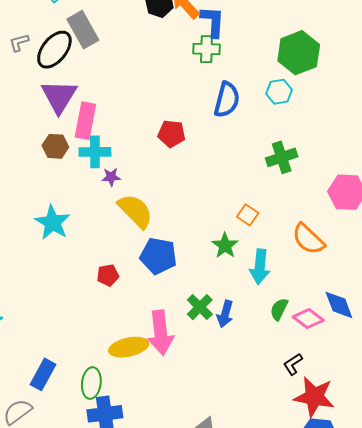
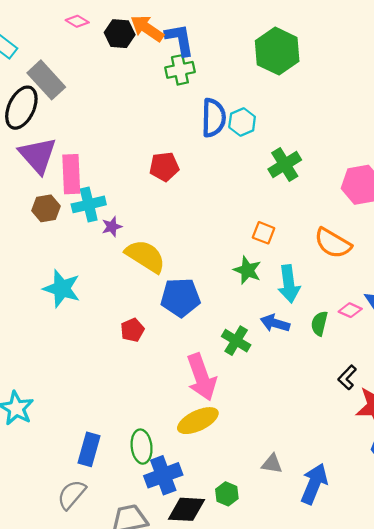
cyan hexagon: (279, 92) -> (242, 122), moved
blue arrow: (225, 314) -> (275, 323), moved, turned 104
pink diamond: (308, 319) -> (350, 310), moved, size x0.7
yellow ellipse: (129, 347) -> (198, 421), moved

